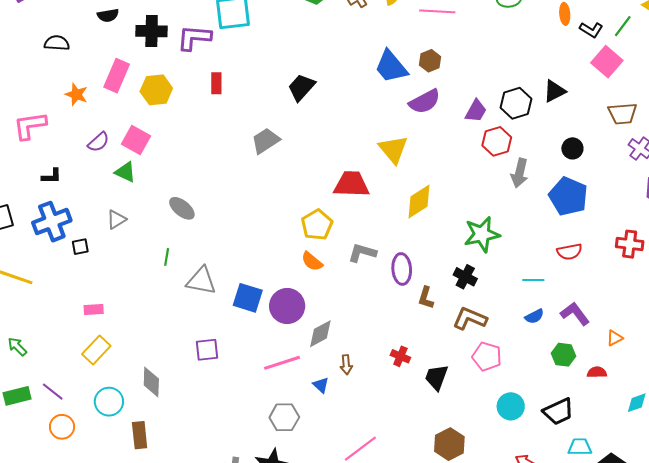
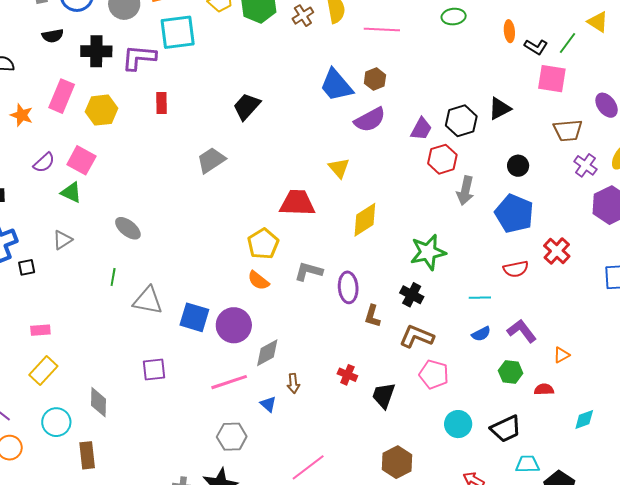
pink square: (607, 62) -> (552, 79), turned -32
yellow triangle: (393, 149) -> (339, 168), size x0.7
red cross: (630, 244) -> (557, 251), moved, turned 36

